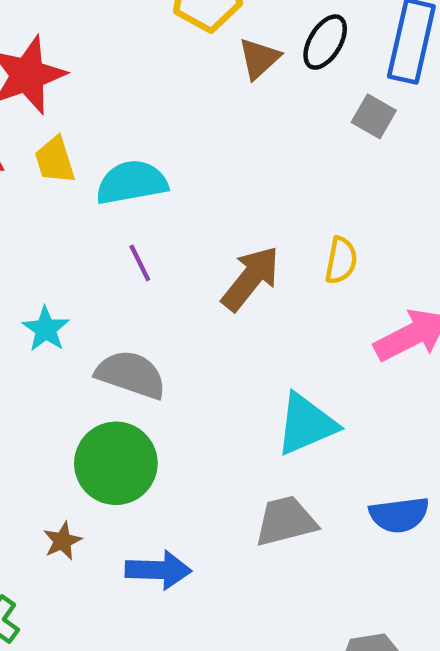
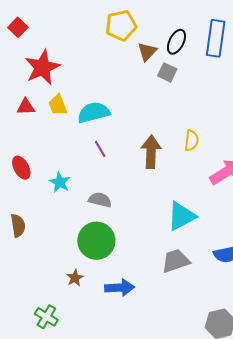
gray square: (374, 116) -> (167, 72), moved
brown arrow: (251, 278) -> (151, 152), turned -32
gray semicircle: (131, 375) -> (100, 200), size x0.7

